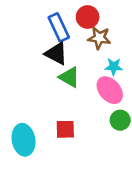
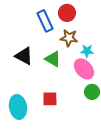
brown star: (99, 38) -> (69, 38), moved
black triangle: (56, 54) -> (24, 56), moved

